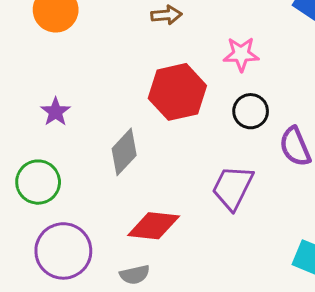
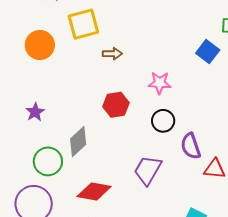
red hexagon: (177, 92) -> (116, 105), size x0.7
green circle: (38, 182) -> (48, 161), moved

